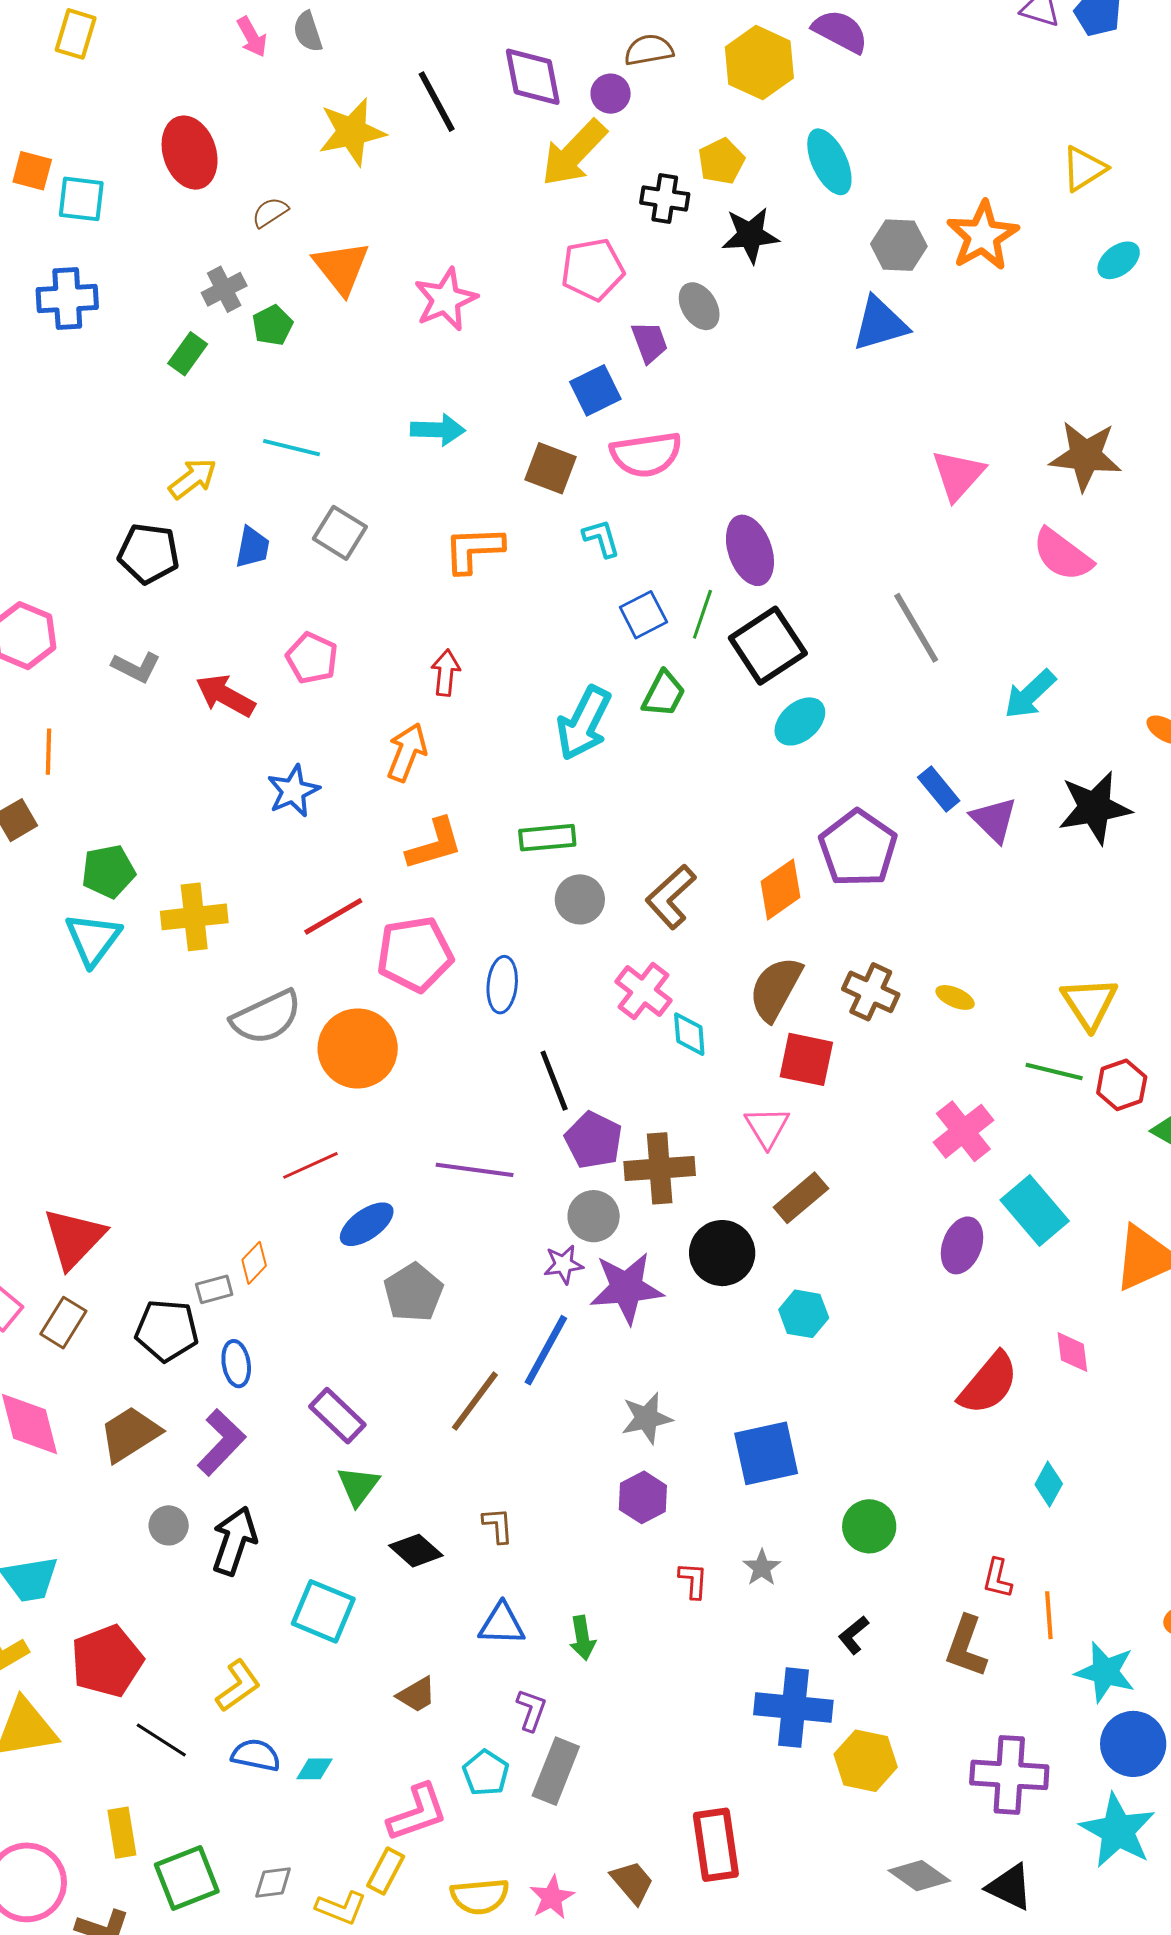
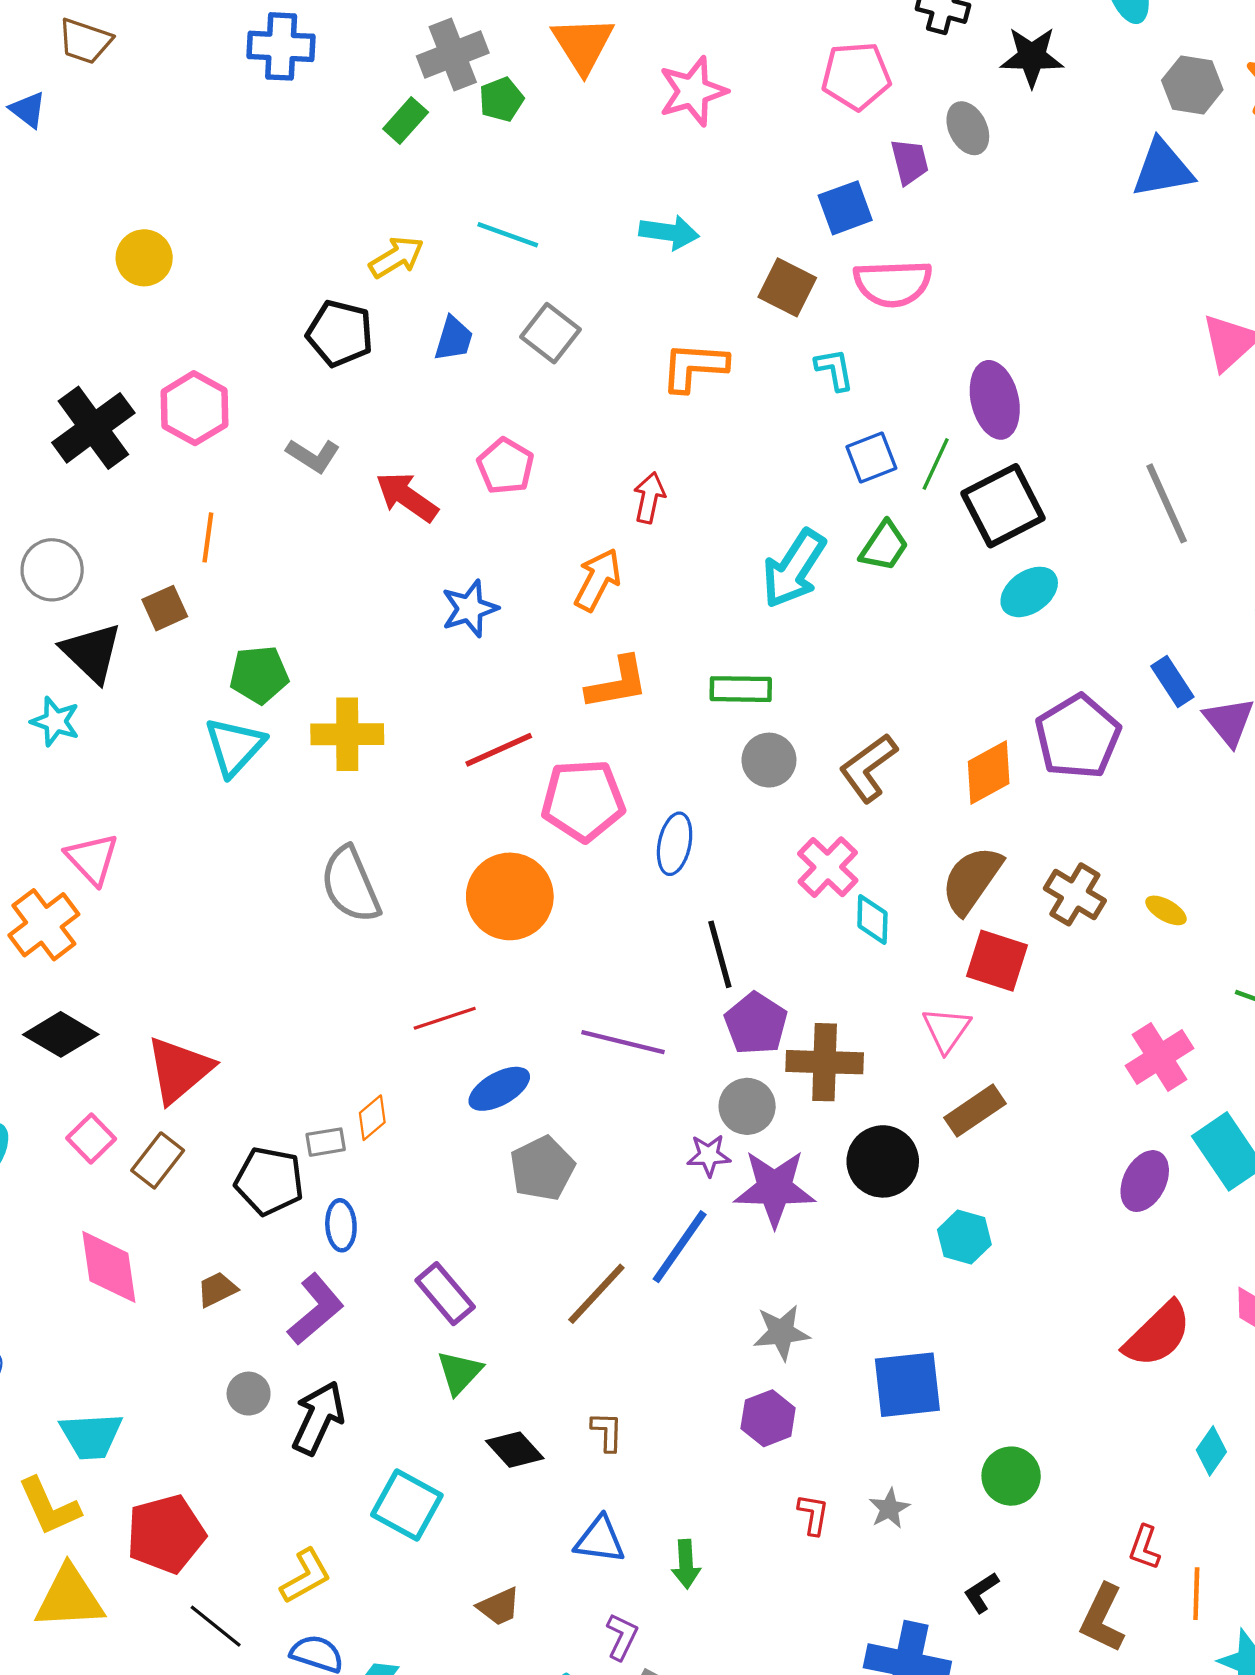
gray cross: (224, 289) -> (453, 55), size x1.4
gray semicircle: (266, 1017) -> (350, 885), moved, turned 86
brown trapezoid: (130, 1434) -> (217, 1289), size x0.6

